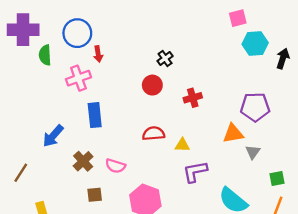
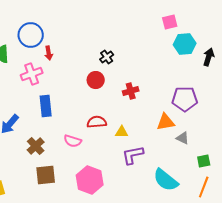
gray triangle: (253, 152) -> (183, 138), turned -40
pink semicircle: (115, 166) -> (73, 141), moved
brown square: (95, 195) -> (46, 175), size x1.5

